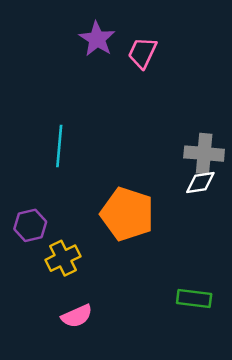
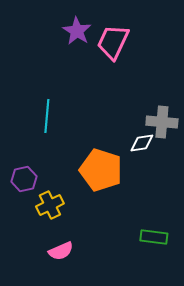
pink trapezoid: (142, 53) -> (113, 42), size x1.4
white diamond: (200, 183) -> (142, 143), moved

